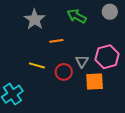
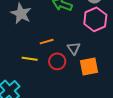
orange line: (56, 41) -> (47, 42), moved
pink hexagon: (107, 57) -> (95, 19), moved

